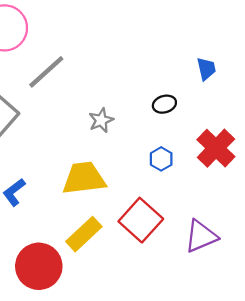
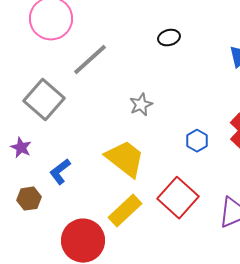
black ellipse: (164, 104) -> (169, 38), moved
yellow trapezoid: (84, 178) -> (125, 159), turned 45

